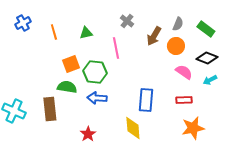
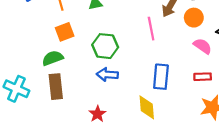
pink line: (116, 48) -> (151, 29), moved
orange square: (71, 64) -> (65, 32), moved
green semicircle: (67, 87) -> (53, 58), moved, turned -30

